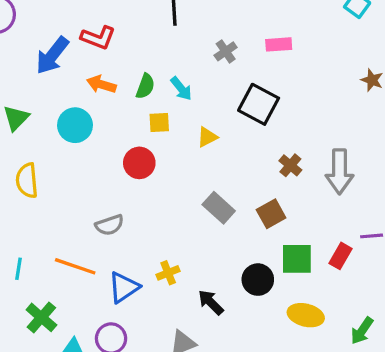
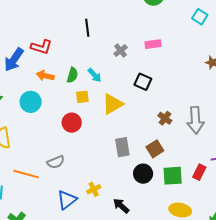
black square: (259, 104) -> (143, 82), size x0.7
yellow triangle: (207, 137) -> (113, 104), size x1.6
gray rectangle: (219, 208) -> (122, 147), turned 42
orange line: (75, 266) -> (26, 174), moved
black circle: (258, 280) -> (143, 174), moved

